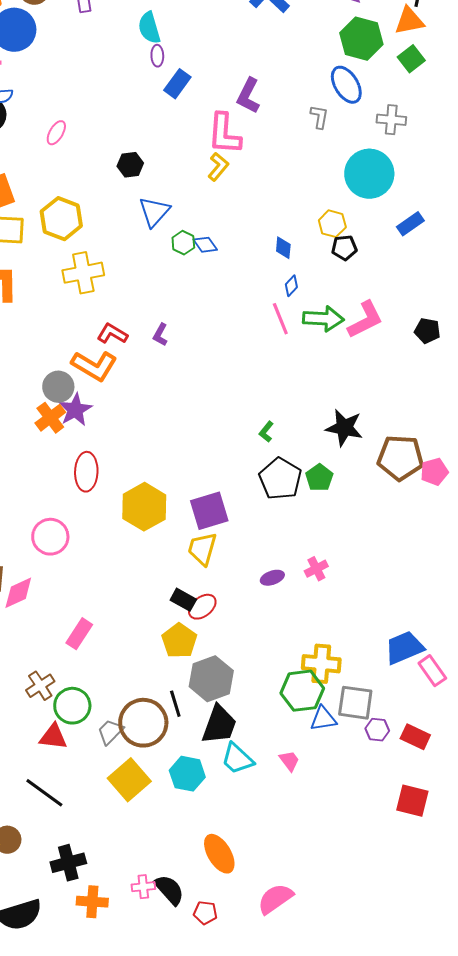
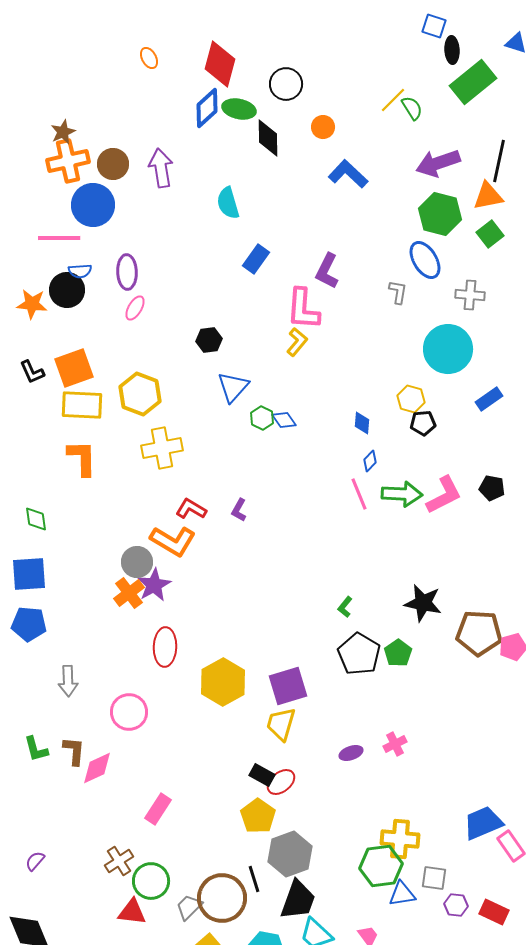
purple ellipse: (157, 56) -> (127, 272), moved, size x1.6
black pentagon: (427, 331) -> (492, 488), moved
gray square: (355, 703) -> (434, 878), size x0.7

